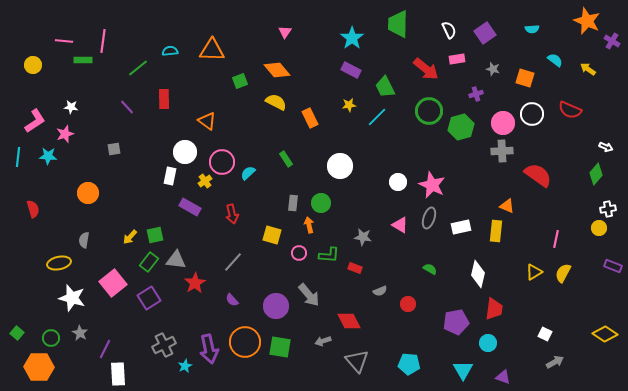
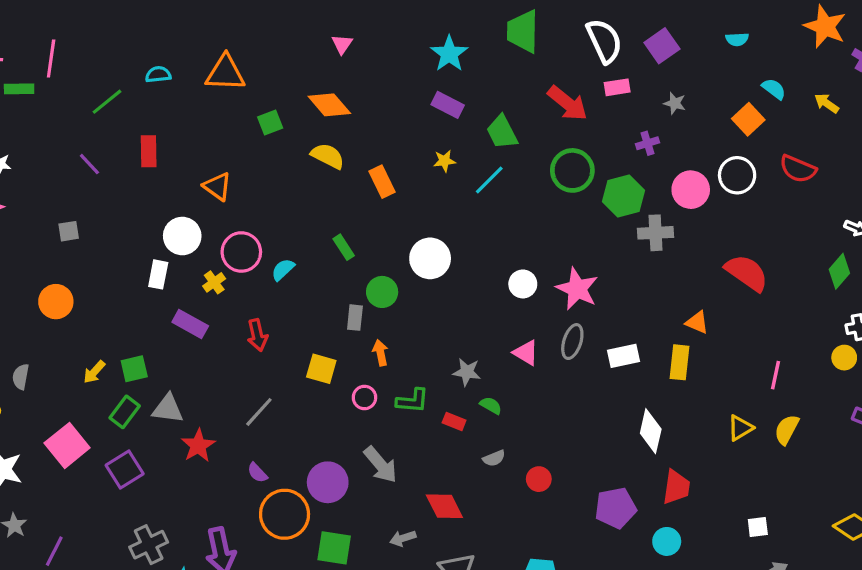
white semicircle: (449, 30) -> (604, 41), size x1.6
orange square: (525, 78) -> (748, 119), moved, turned 30
gray cross: (502, 151) -> (656, 233), moved
orange circle: (88, 193) -> (56, 302), moved
green circle: (321, 203) -> (382, 292), moved
green semicircle: (430, 269) -> (491, 406), moved
white square: (545, 334) -> (758, 527), turned -32
orange circle: (245, 342) -> (285, 514), moved

